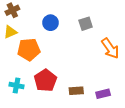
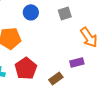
brown rectangle: (76, 91) -> (56, 78), turned -32
purple rectangle: (103, 94) -> (77, 62), moved

